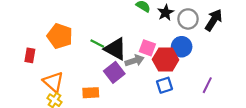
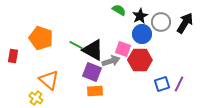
blue circle: (182, 47) -> (142, 34), moved
purple square: (114, 72) -> (92, 72), turned -30
orange triangle: (53, 82) -> (49, 80), moved
blue square: (164, 85) -> (162, 84), moved
orange rectangle: (91, 93) -> (95, 91), moved

